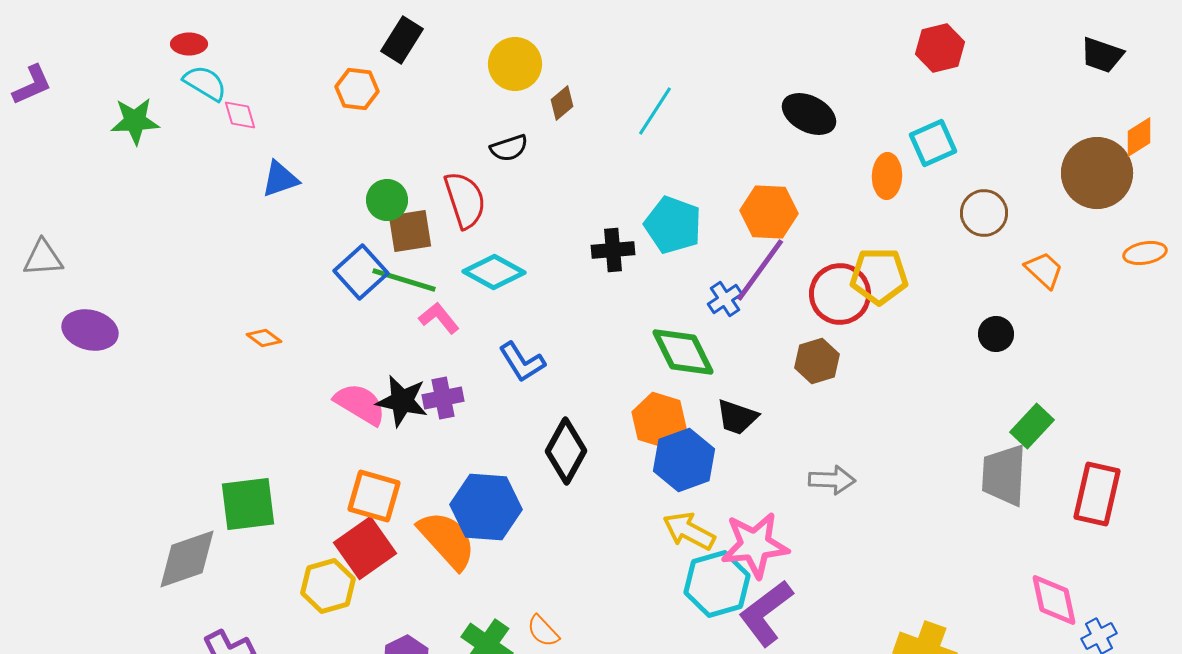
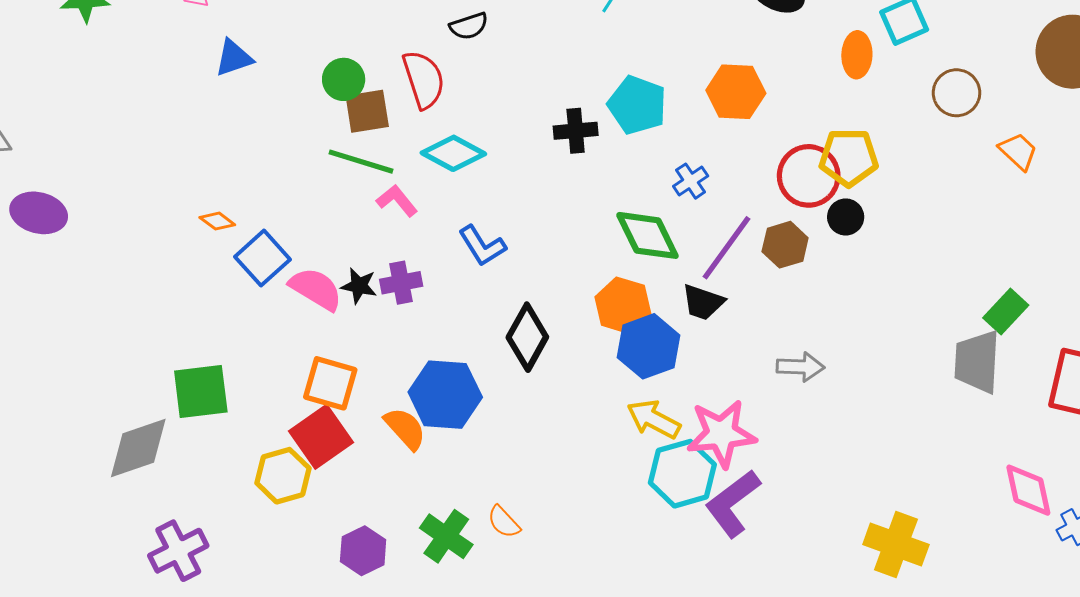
purple line: (760, 270) -> (727, 248), moved
blue square: (361, 272) -> (262, 258), moved
black circle: (996, 334) -> (846, 217), moved
black star: (402, 401) -> (359, 286), size x0.7
orange semicircle: (447, 540) -> (405, 428), size x0.7

